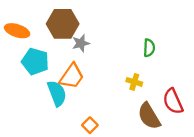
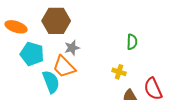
gray star: (81, 43) -> (72, 48), moved
orange trapezoid: (72, 76) -> (64, 67), turned 100

